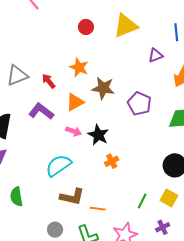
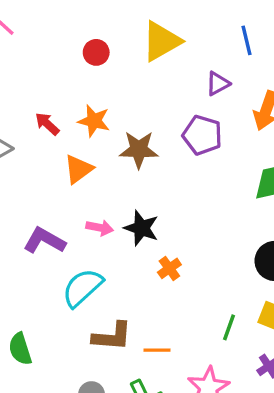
red arrow: (49, 81) -> (47, 124), moved
orange triangle: (75, 102) -> (78, 169), moved
purple pentagon: (139, 104) -> (202, 135), moved
purple L-shape: (41, 111) -> (44, 241), moved

